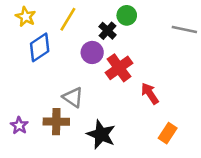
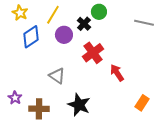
purple circle: (92, 52) -> (64, 35), moved
brown cross: (56, 122) -> (39, 109), moved
orange rectangle: (168, 133) -> (142, 103), moved

